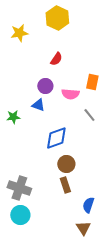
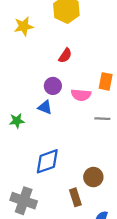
gray line: (89, 115) -> (102, 119), turned -48
blue diamond: (56, 138) -> (47, 161), moved
brown circle: (66, 164) -> (93, 177), moved

